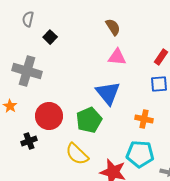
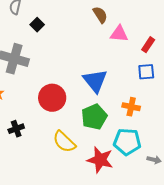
pink triangle: (117, 57) -> (119, 34), moved
red circle: (49, 116) -> (52, 98), moved
green pentagon: (89, 120) -> (94, 117), moved

